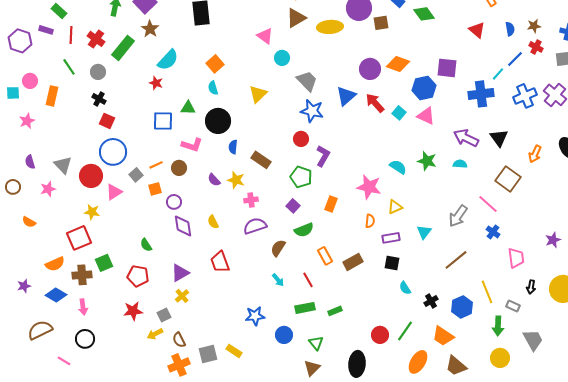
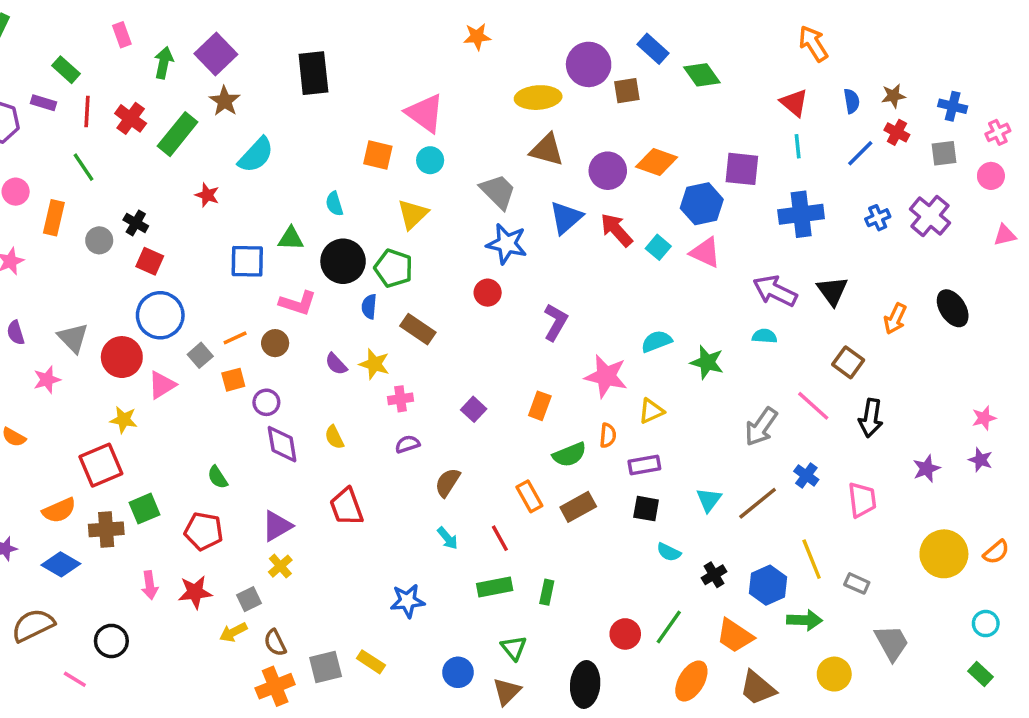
brown triangle: (296, 18) -> (547, 150), moved, turned 45
pink triangle: (265, 36) -> (425, 113), size x1.4
cyan circle: (282, 58) -> (430, 160), moved
orange square: (215, 64) -> (378, 155), moved, turned -36
gray circle: (98, 72) -> (99, 240), moved
cyan line: (498, 74) -> (798, 146), moved, turned -48
red star: (156, 83) -> (207, 195), moved
blue cross: (525, 96) -> (878, 218), size x0.6
purple L-shape: (323, 156) -> (556, 322), moved
green star: (427, 161) -> (707, 362), moved
cyan semicircle: (398, 167) -> (657, 341), turned -54
green pentagon: (301, 177) -> (394, 268), moved
brown square: (508, 179) -> (848, 362), size x0.7
purple semicircle: (255, 226) -> (407, 444), size x0.6
green semicircle: (304, 230) -> (569, 455), moved
cyan triangle: (424, 232) -> (709, 500), moved
blue cross: (493, 232) -> (806, 475), moved
black arrow: (531, 287) -> (871, 418), moved, size x1.5
cyan semicircle: (405, 288) -> (669, 552), turned -32
pink arrow: (83, 307) -> (150, 585), moved
green rectangle: (335, 311) -> (547, 592), turned -56
green arrow: (498, 326) -> (805, 620), moved, turned -90
blue circle: (284, 335) -> (458, 672), moved

